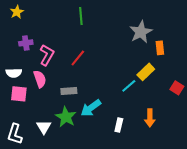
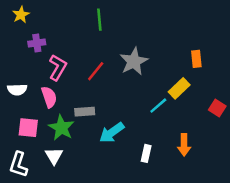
gray star: (141, 32) -> (134, 61), moved
purple cross: (26, 43) -> (37, 43), moved
pink square: (19, 94) -> (28, 128), moved
green star: (66, 117) -> (61, 128), moved

